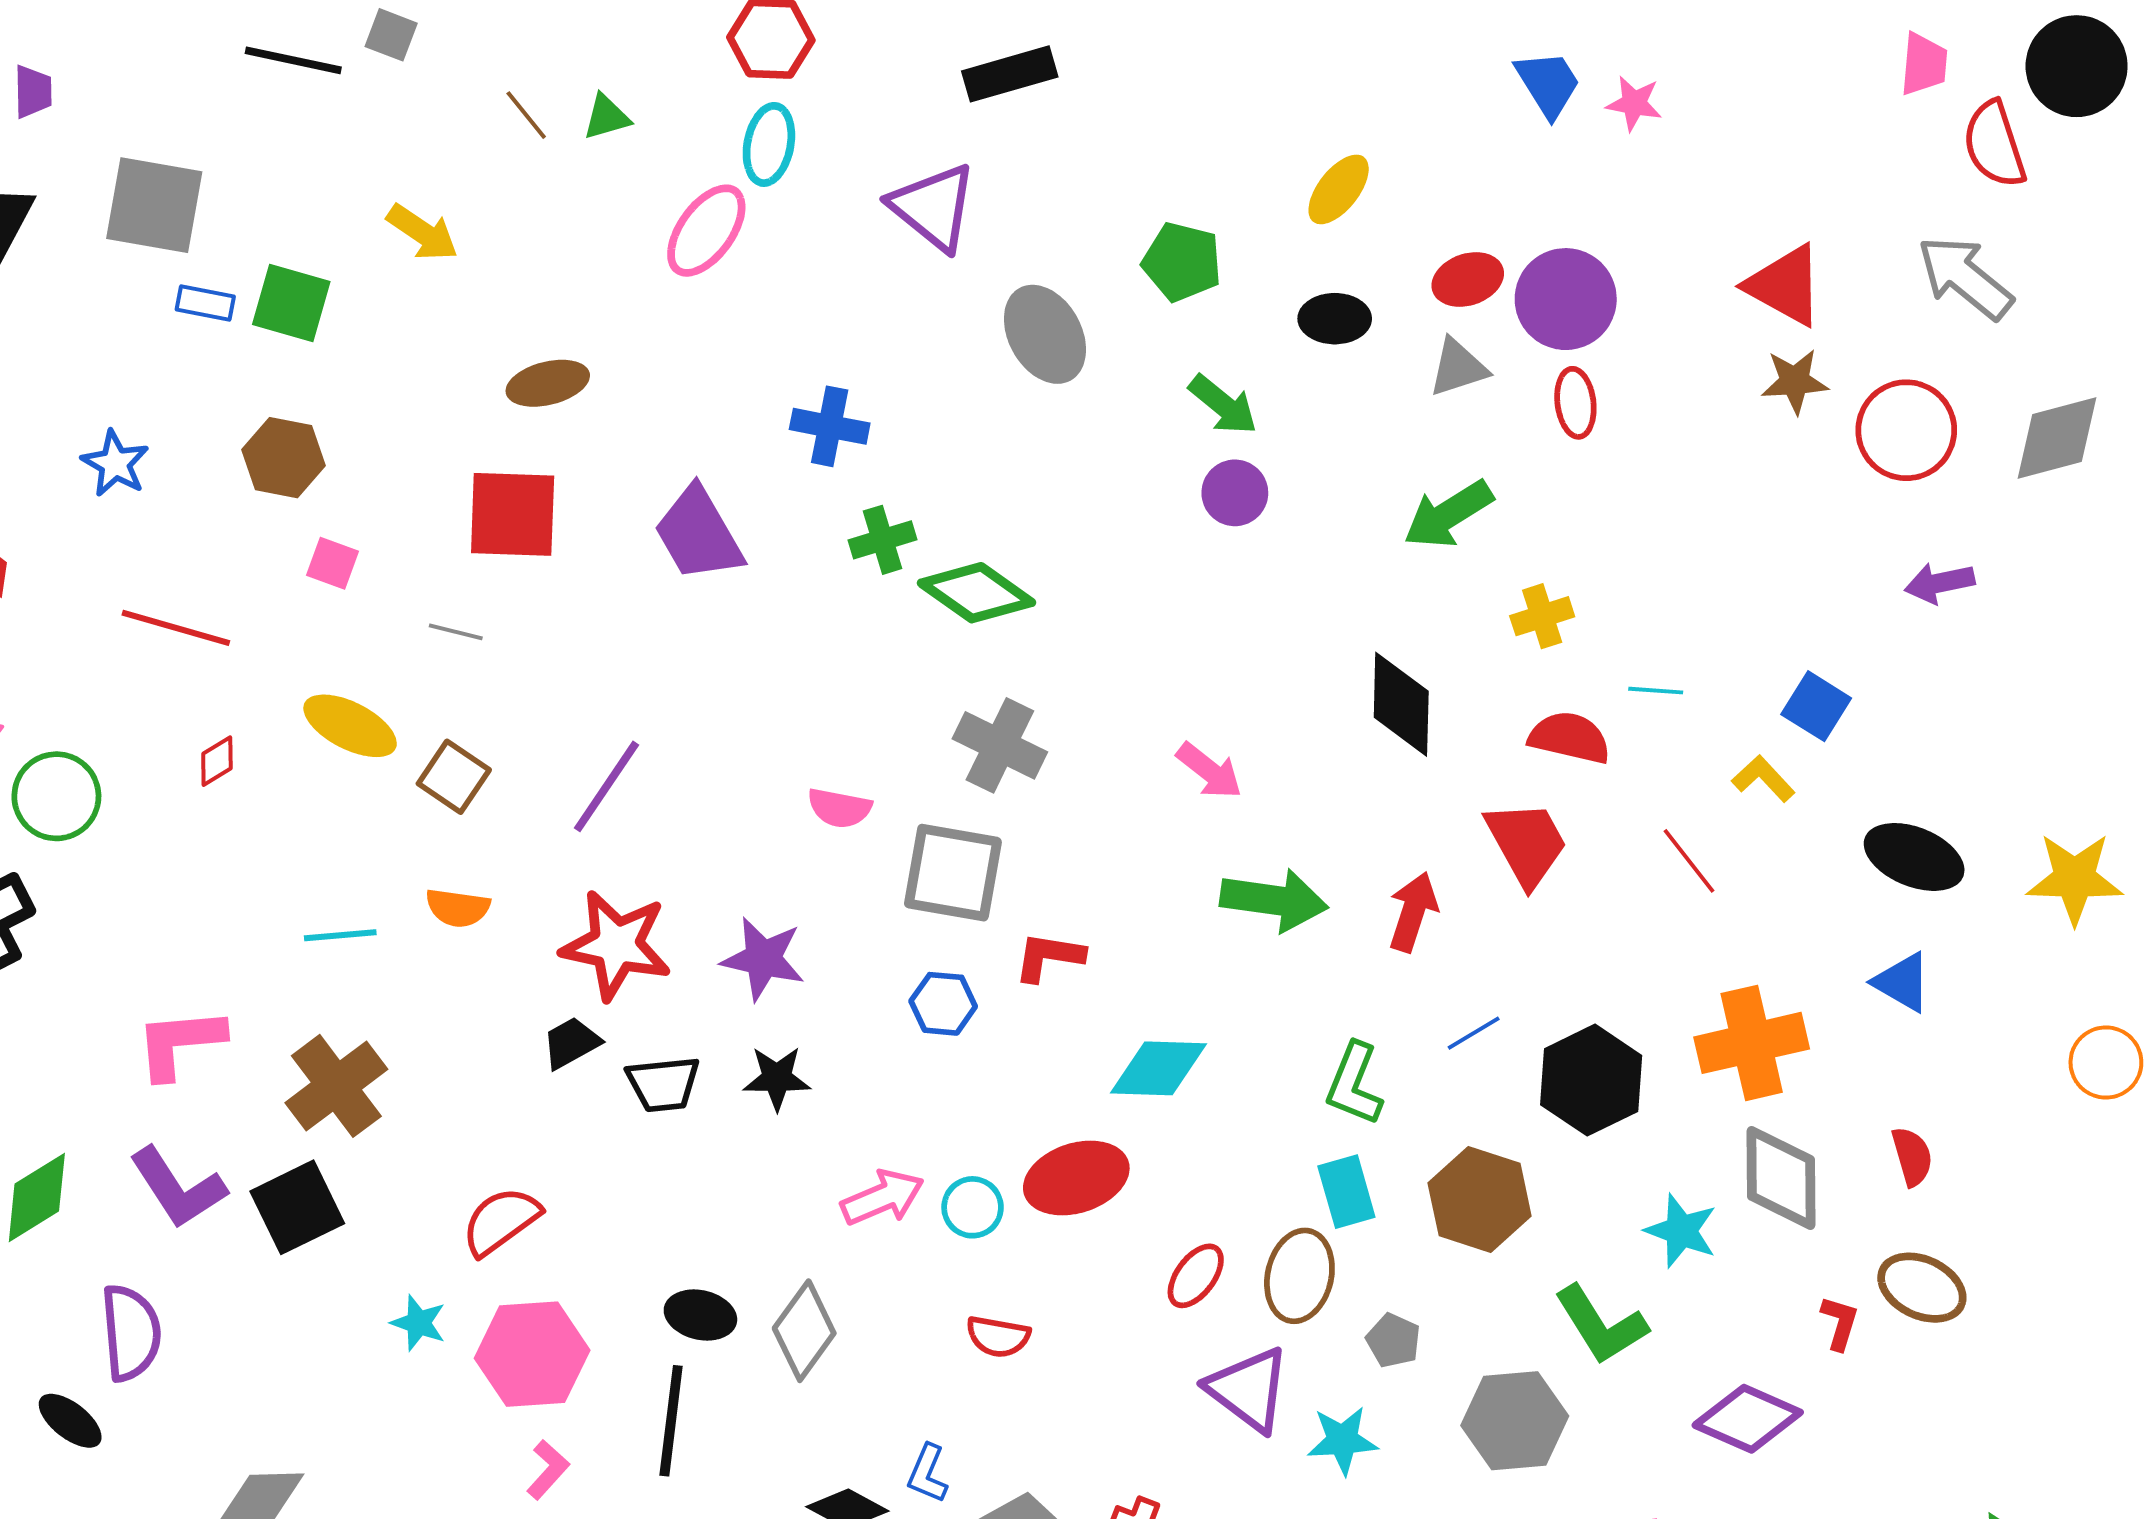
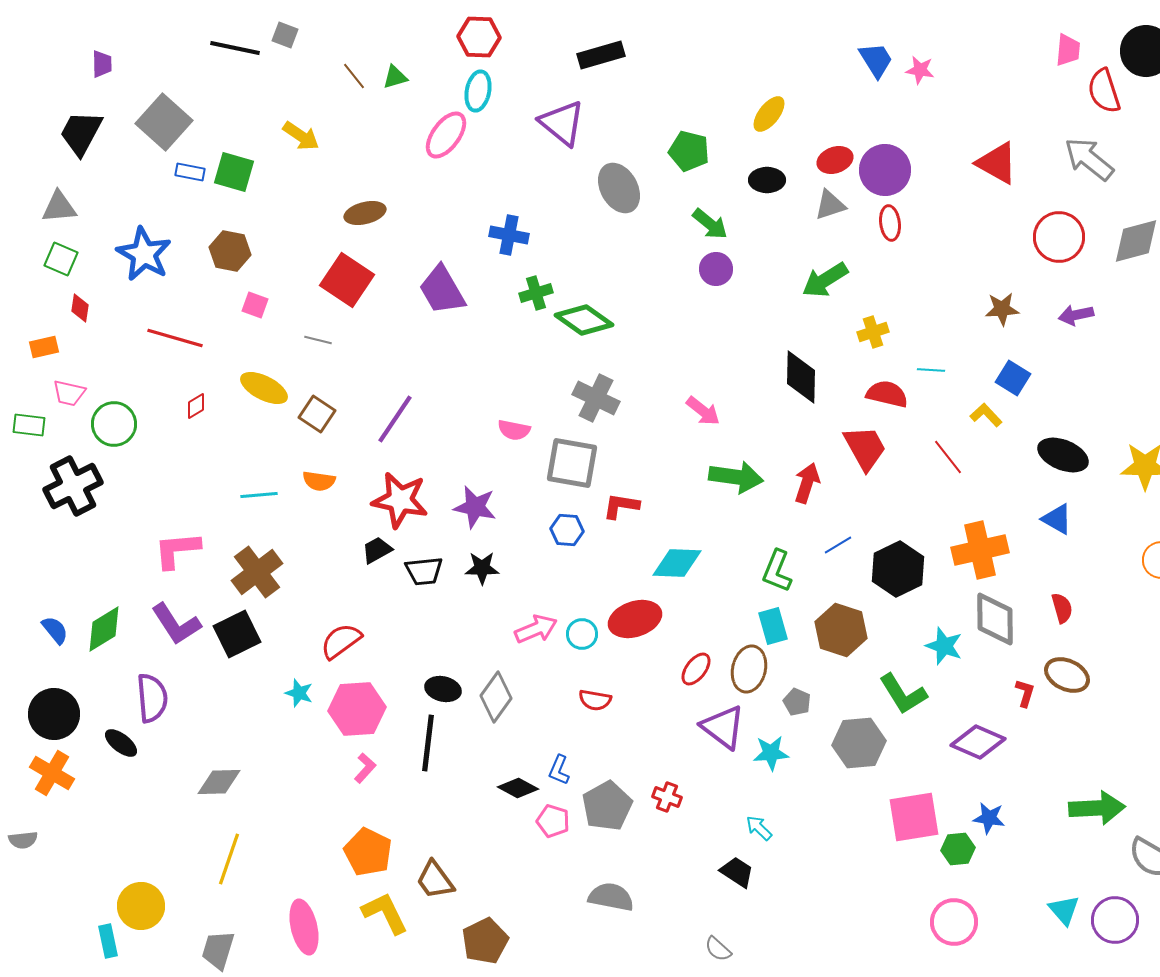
gray square: (154, 205) -> (164, 122), turned 32
brown star: (1795, 381) -> (1002, 309), moved
blue star: (115, 464) -> (144, 254), size x1.6
red square: (513, 514) -> (347, 280), turned 32

